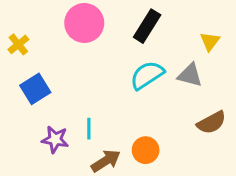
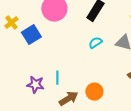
cyan semicircle: (147, 75) -> (95, 43), size x0.6
blue square: (35, 89) -> (31, 35), moved

